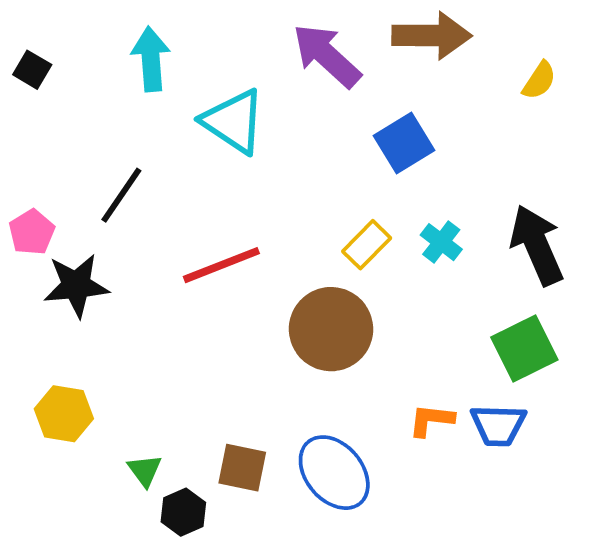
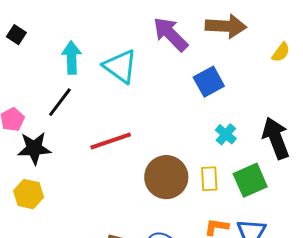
cyan arrow: (151, 59) -> (72, 58), moved
yellow rectangle: (367, 245) -> (209, 179), moved, turned -50
green square: (524, 348) -> (250, 180), moved
yellow hexagon: (64, 414) -> (29, 194), moved

